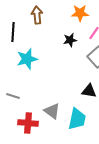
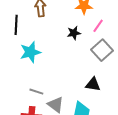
gray line: (13, 96) -> (36, 92), moved

